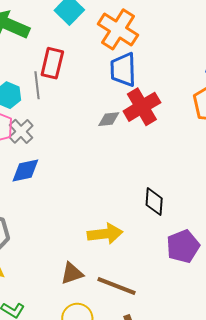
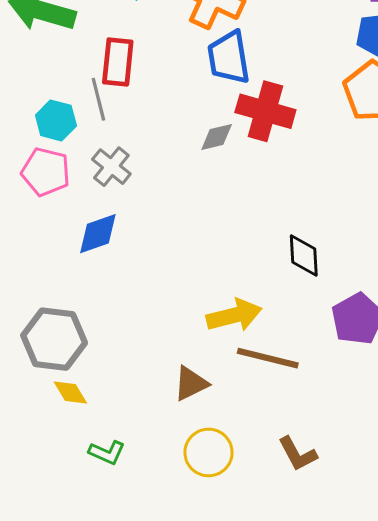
red cross: (142, 107) -> (265, 111), turned -36
gray cross: (21, 131) -> (111, 167), moved
brown line: (116, 286) -> (268, 358), moved

